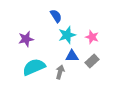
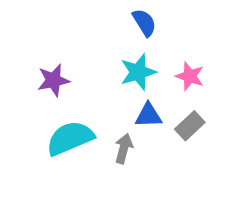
blue semicircle: (56, 16) -> (144, 23), moved

